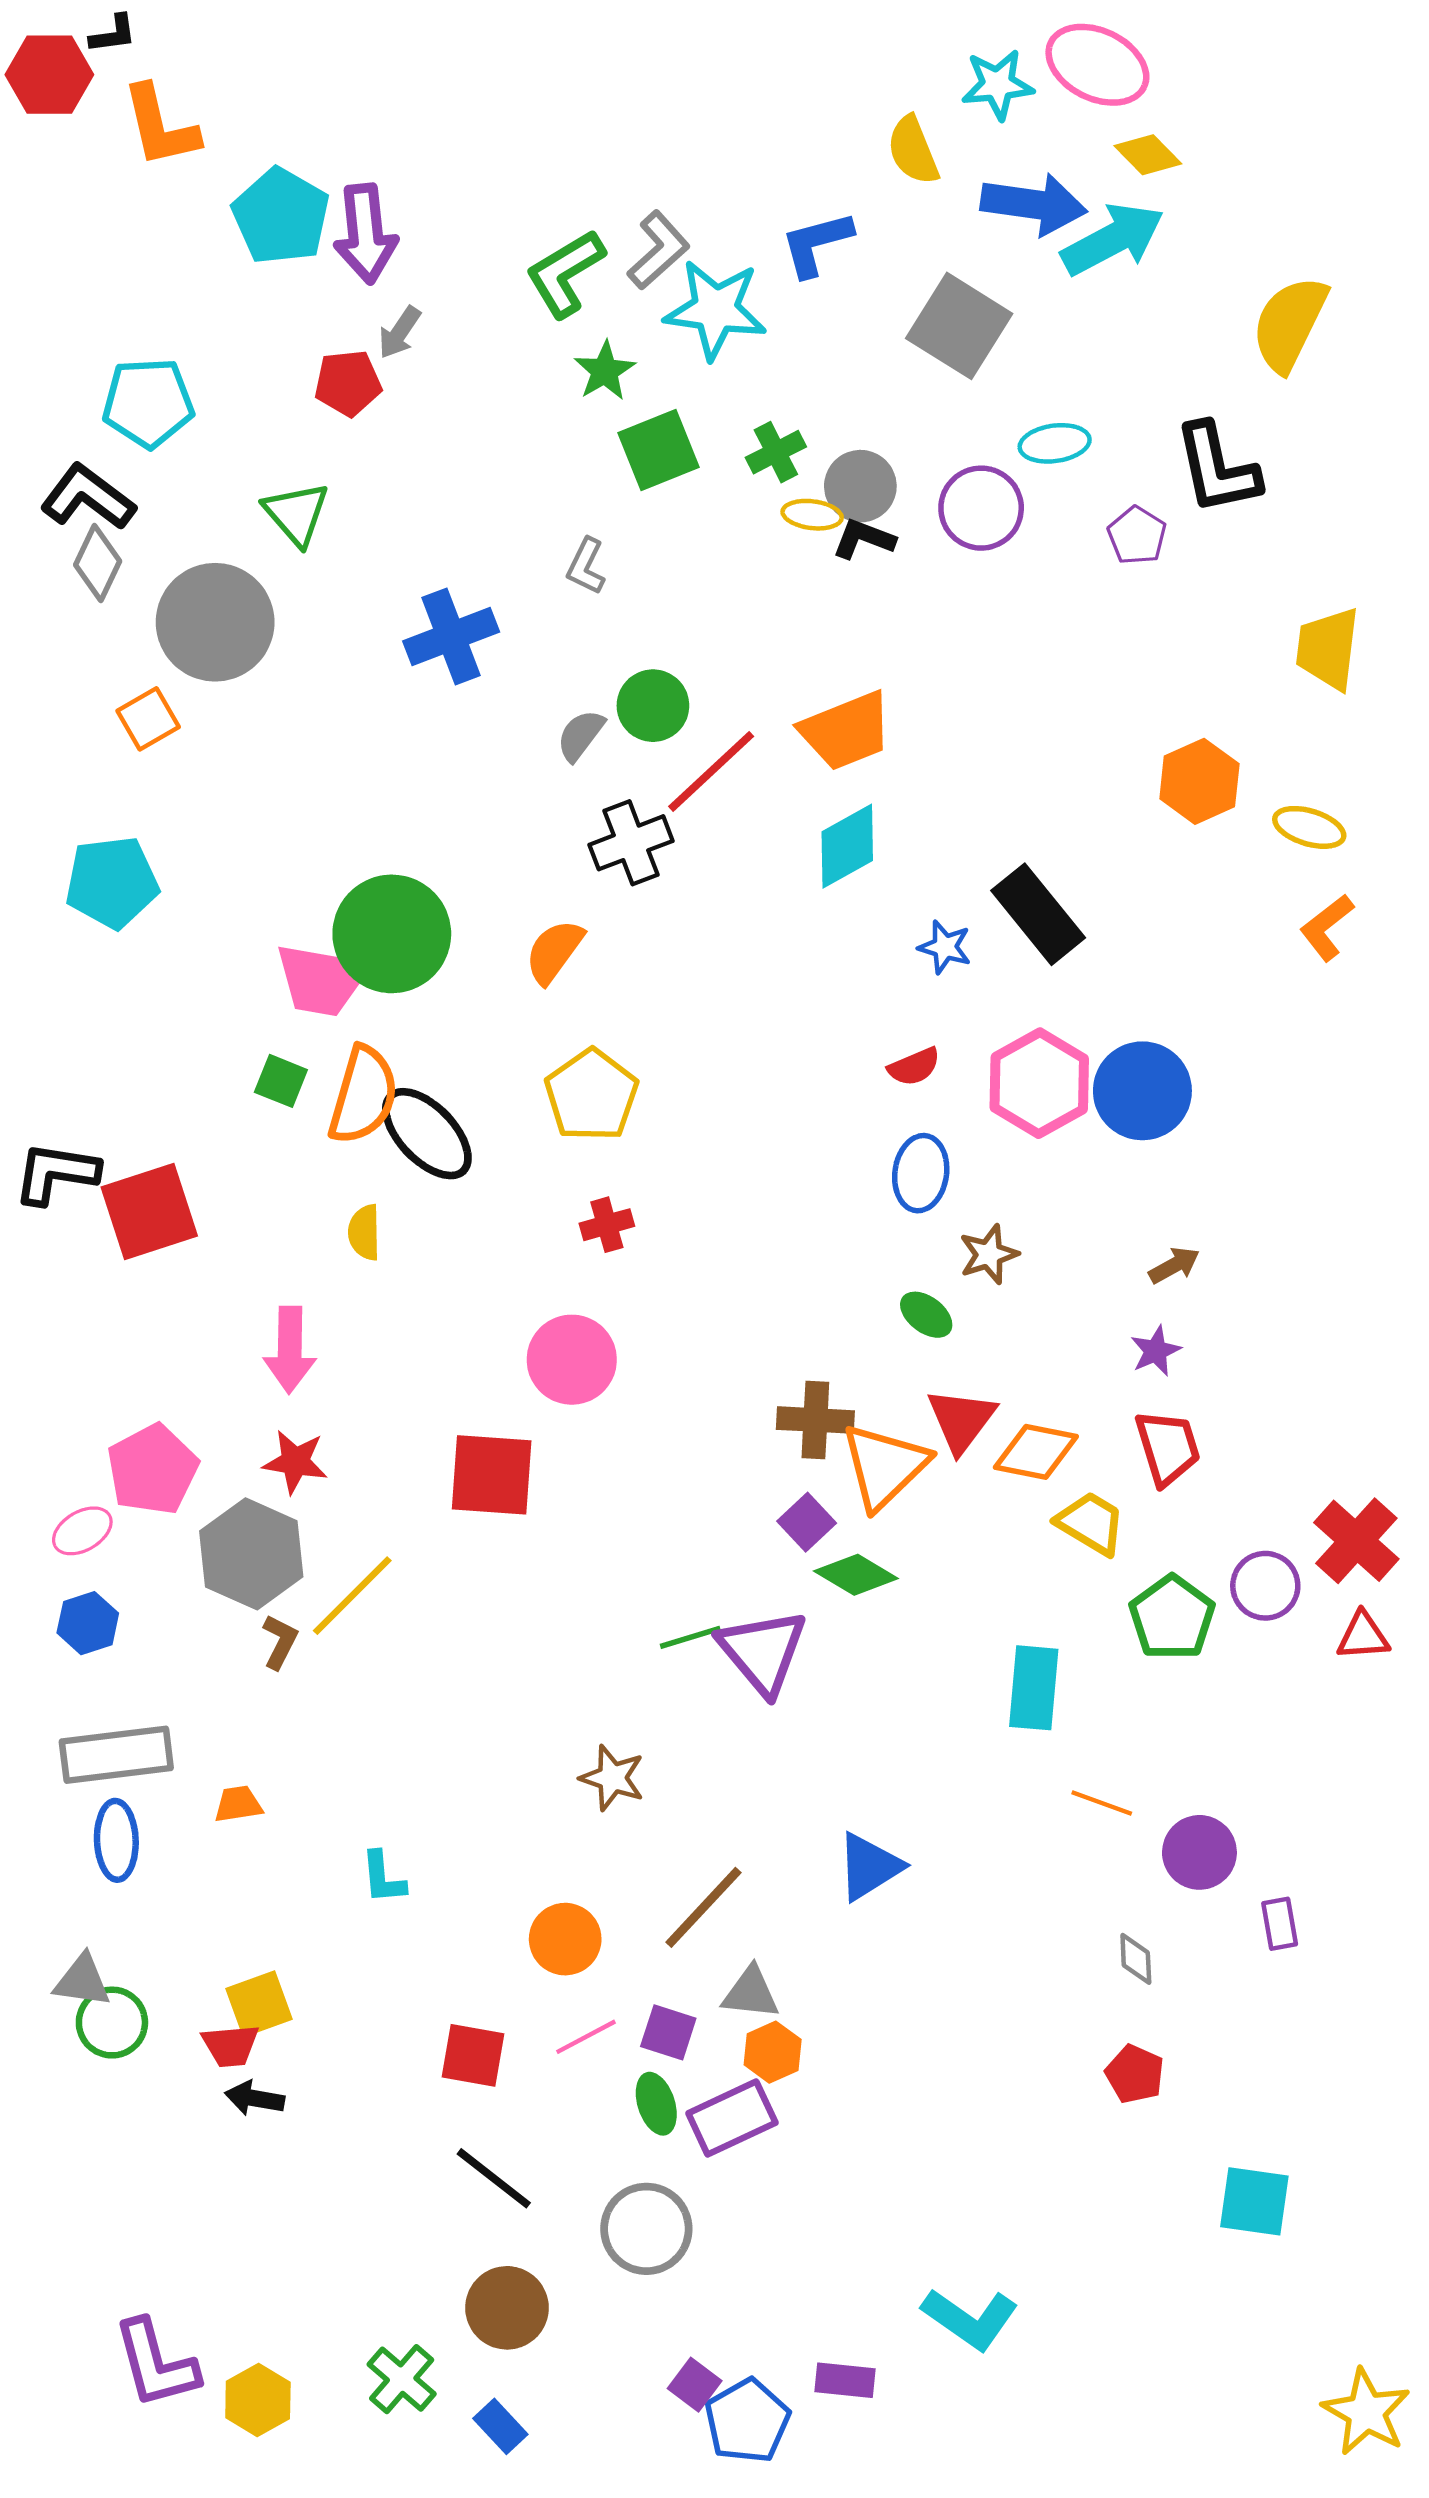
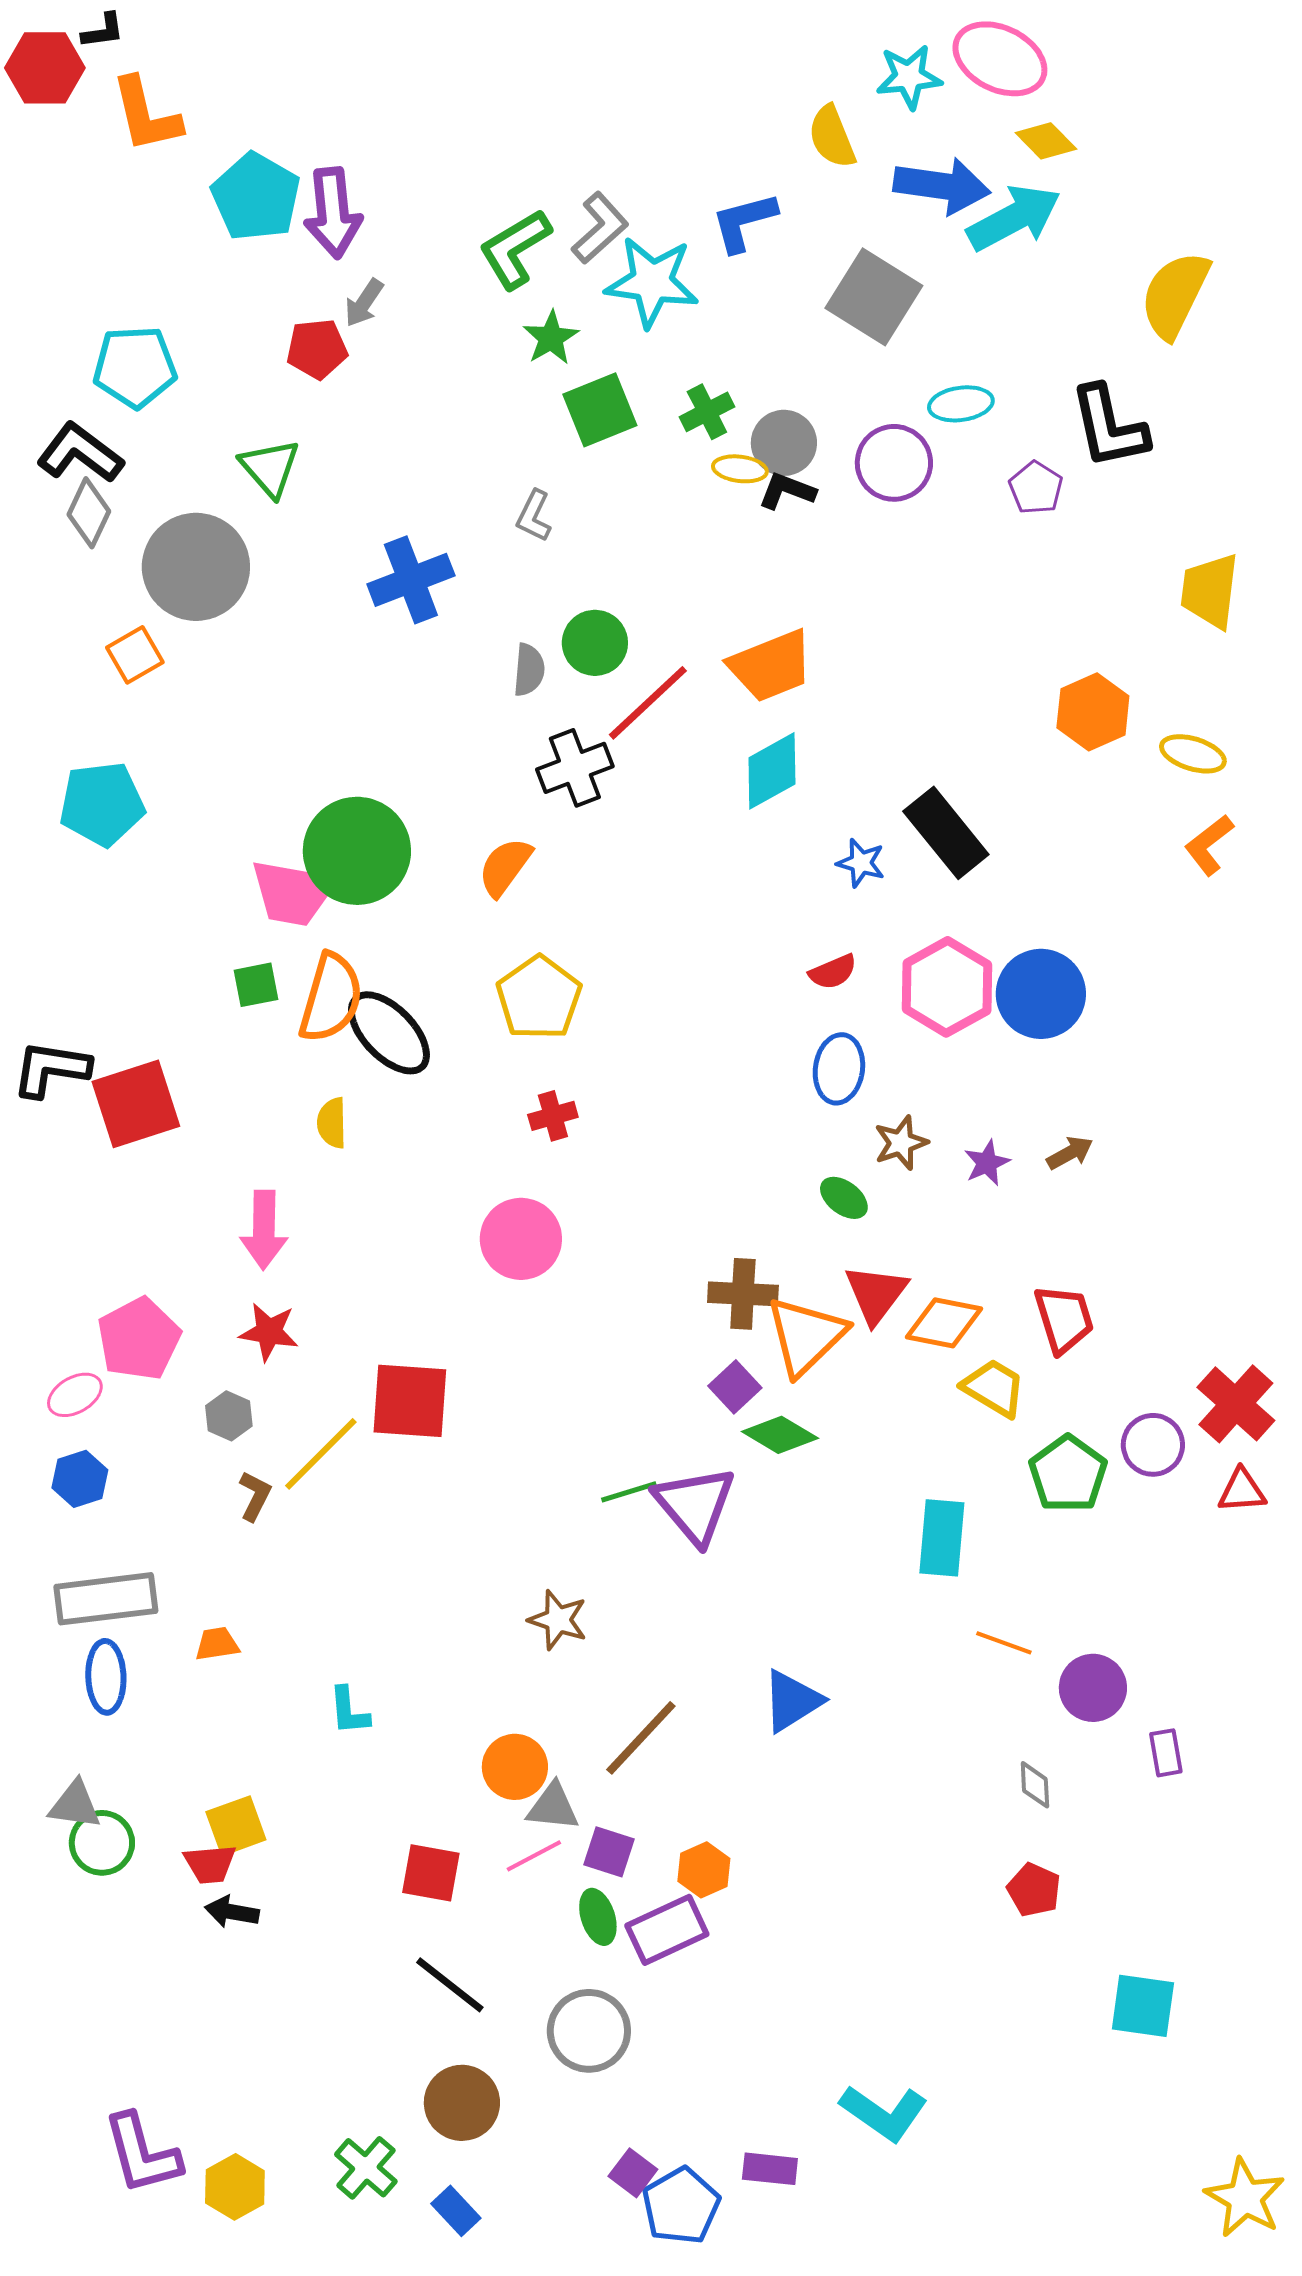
gray semicircle: (581, 735) -> (529, 670), turned 148
green square: (281, 1081) -> (256, 985), turned -33
purple star: (1156, 1351) -> (987, 1163), moved
red square: (492, 1475) -> (410, 1401), moved
gray hexagon: (251, 1554) -> (229, 1416), size x0.5
gray triangle: (751, 1993) -> (553, 1807), moved

